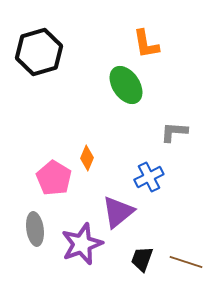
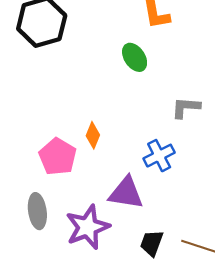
green ellipse: (126, 85) -> (135, 57), size x0.7
purple triangle: (118, 212) -> (126, 193), turned 48

